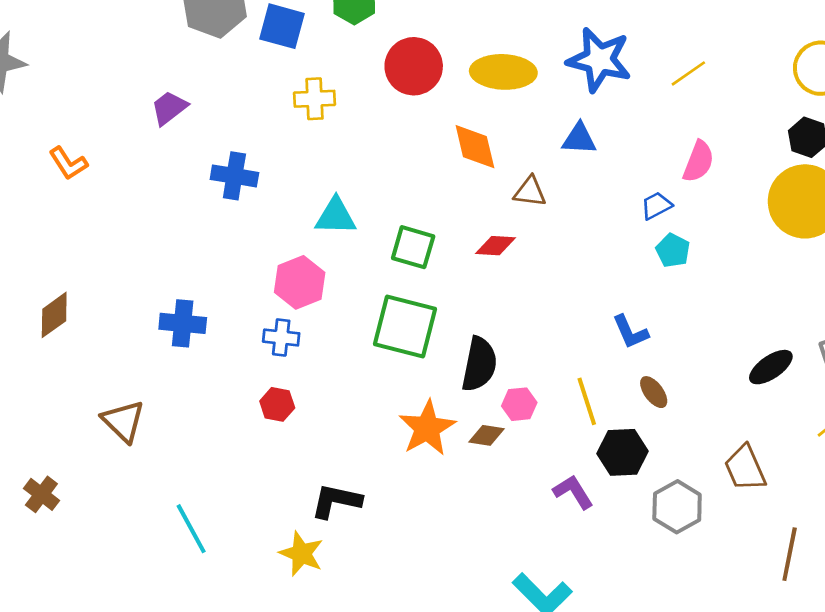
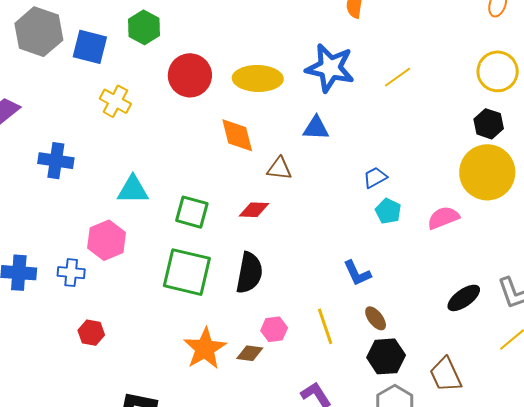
yellow cross: (315, 99) -> (115, 101), turned 32
pink semicircle: (698, 162) -> (443, 218), moved, turned -132
blue cross: (281, 337) -> (71, 273), moved
black semicircle: (479, 364) -> (249, 273), moved
black hexagon: (622, 452) -> (386, 356), moved

